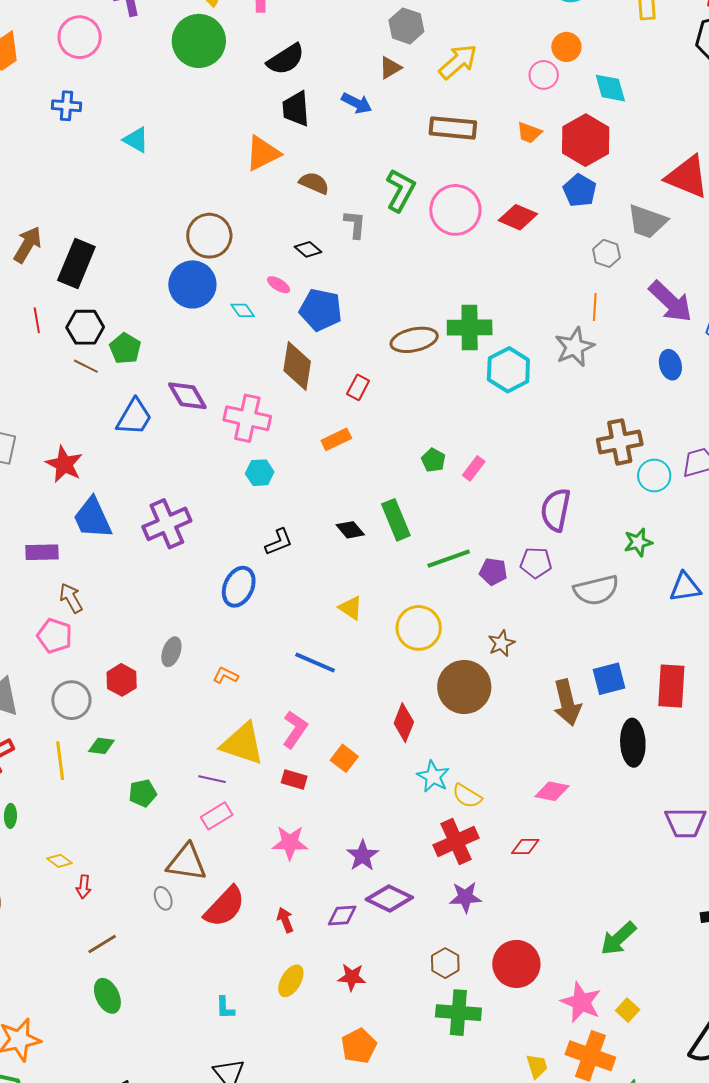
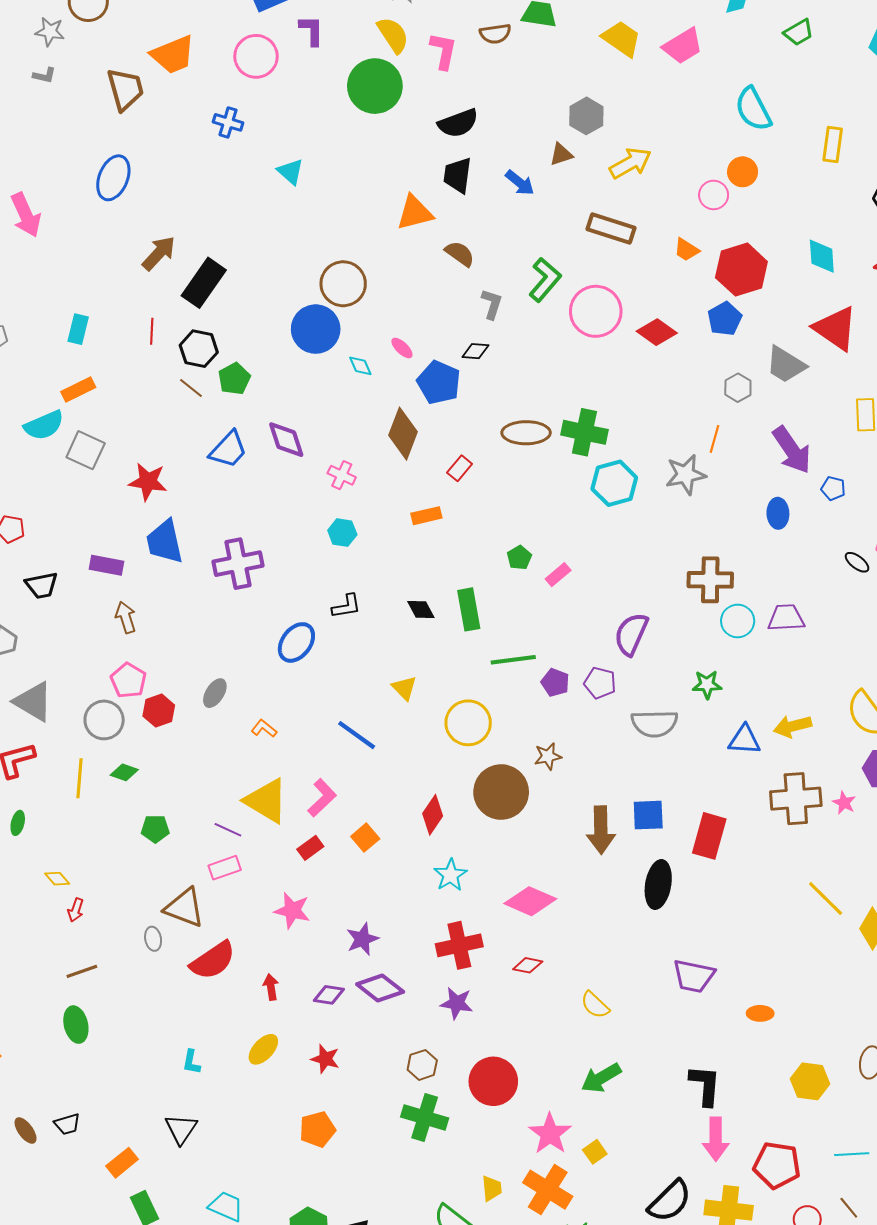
cyan diamond: (610, 88) -> (822, 256), moved
black diamond: (308, 249) -> (475, 351), moved, turned -48
pink cross: (247, 418) -> (342, 475), size x0.6
red star: (64, 464) -> (148, 482), turned -30
pink pentagon: (55, 636) -> (128, 680), moved
red rectangle: (294, 779) -> (310, 848), turned -65
pink diamond: (552, 791) -> (530, 901), moved, size x1.4
yellow semicircle: (467, 796) -> (595, 1005), moved

